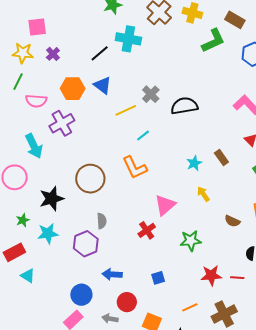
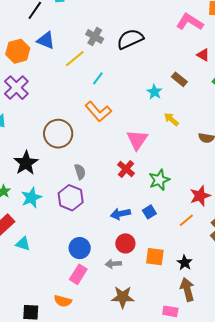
green star: (191, 241) -> (159, 180), moved
blue arrow: (112, 274) -> (120, 214), moved
orange line: (190, 307) -> (186, 220), moved

